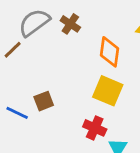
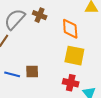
brown square: (44, 101) -> (32, 71), turned 32
blue line: (17, 113) -> (12, 74), moved

